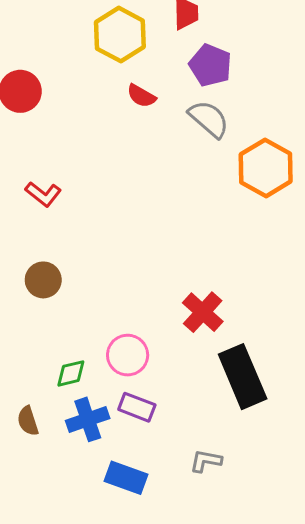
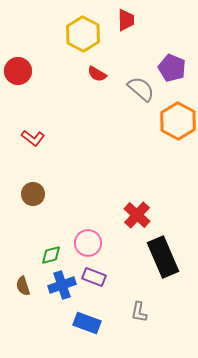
purple pentagon: (210, 65) -> (172, 68), moved
gray L-shape: (206, 461) -> (139, 312), turned -90

